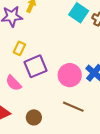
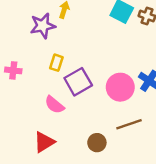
brown line: (73, 107) -> (129, 124), turned -35
brown circle: (34, 117) -> (97, 143), moved

